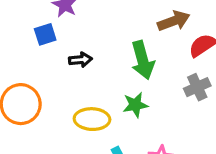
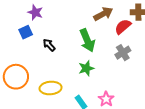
black arrow: (80, 60) -> (49, 45), turned -120
yellow ellipse: (92, 119) -> (51, 88), moved

